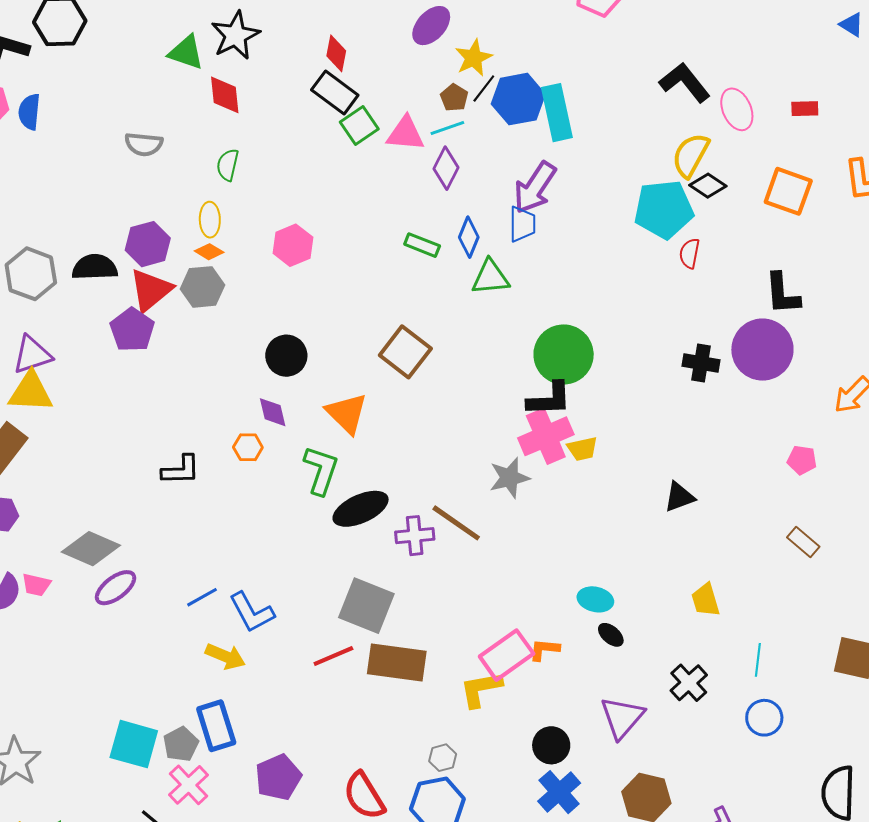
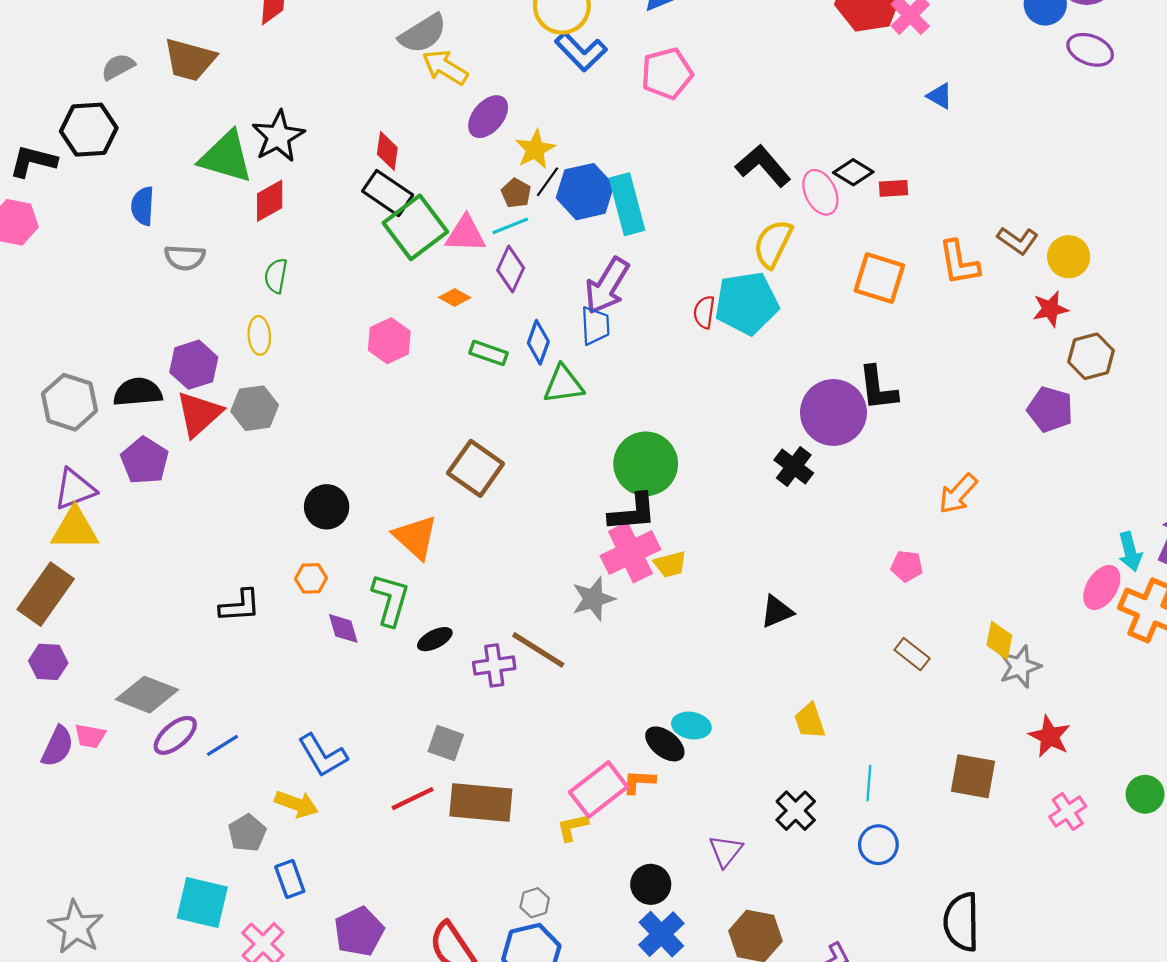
green triangle: (186, 52) -> (226, 157), size x1.4
red diamond: (225, 95) -> (270, 201), turned 69
blue semicircle: (29, 112) -> (143, 206), moved
green square: (359, 126) -> (415, 227), size x1.5
black diamond: (708, 186) -> (853, 172), moved
pink hexagon: (293, 245) -> (389, 341), moved
orange diamond: (209, 252) -> (455, 297), moved
red semicircle: (690, 253) -> (704, 312), moved
purple pentagon: (132, 330) -> (145, 461), moved
purple circle: (762, 350) -> (833, 412), moved
black circle: (286, 356) -> (327, 507), moved
black cross: (701, 363) -> (794, 467), turned 30
purple diamond: (273, 412) -> (343, 628), moved
black ellipse: (361, 509) -> (435, 639), size x0.6
blue line: (202, 597) -> (222, 745), moved
gray square: (366, 606) -> (446, 743), size x0.6
black ellipse: (611, 635) -> (665, 744), moved, size x1.4
yellow L-shape: (481, 689) -> (573, 827), size x0.7
purple triangle: (622, 717) -> (726, 851), size x0.7
blue rectangle: (216, 726) -> (290, 879), size x0.7
gray pentagon: (181, 744) -> (247, 833), moved

